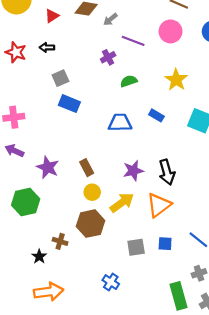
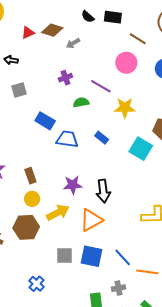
red triangle: (52, 16) -> (28, 33), moved
purple line: (133, 41) -> (101, 86), moved
yellow star: (176, 80) -> (125, 108), turned 30
blue rectangle: (69, 104) -> (45, 121), moved
blue square: (165, 244) -> (92, 256), size x1.6

